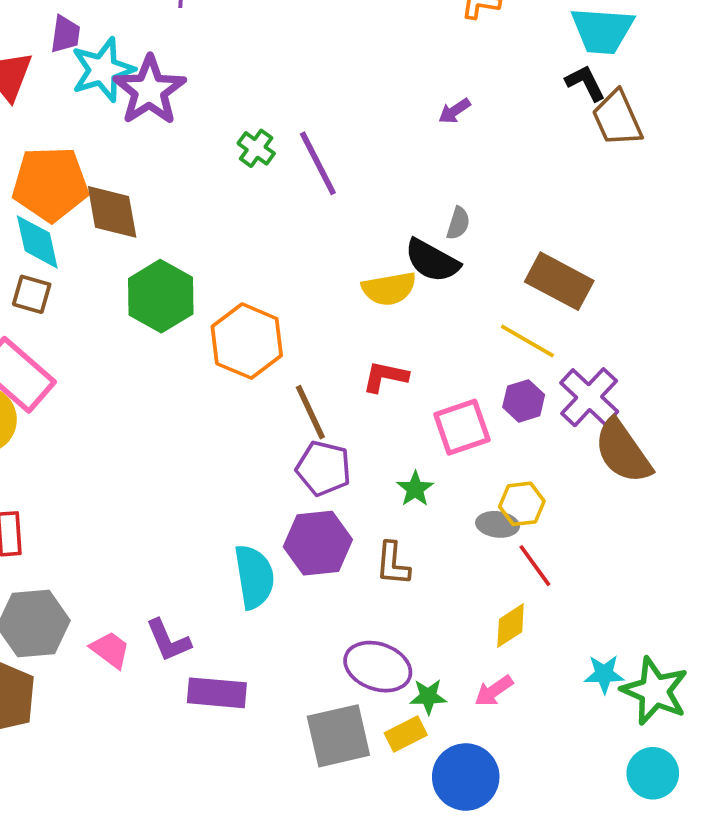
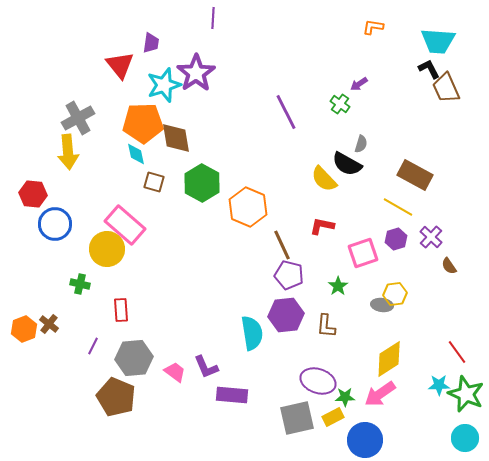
cyan star: (103, 70) -> (164, 85), moved
green cross: (256, 148) -> (340, 104), moved
cyan diamond: (37, 242) -> (136, 154), size x0.7
yellow semicircle: (389, 289) -> (324, 179), turned 56
brown square: (32, 294) -> (154, 182), moved
purple cross: (589, 397) -> (431, 237), size x0.7
brown semicircle: (623, 451) -> (449, 266), size x0.5
red line: (535, 566) -> (457, 352), moved
yellow diamond: (511, 625) -> (389, 359), size x1.5
pink arrow: (494, 691) -> (380, 394), size x1.5

